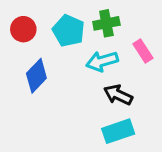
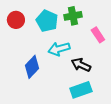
cyan arrow: (102, 61) -> (59, 49), moved
blue diamond: (36, 76) -> (32, 67), moved

